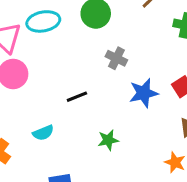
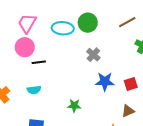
cyan ellipse: (43, 21) -> (63, 28), moved
black line: (77, 97) -> (39, 62), moved

